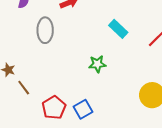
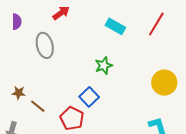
blue square: (83, 109) -> (89, 97), moved

